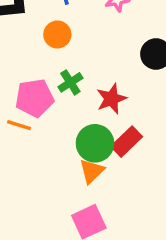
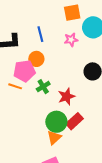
pink pentagon: (35, 98) -> (24, 71), moved
orange line: (19, 125) -> (15, 86), moved

